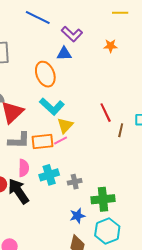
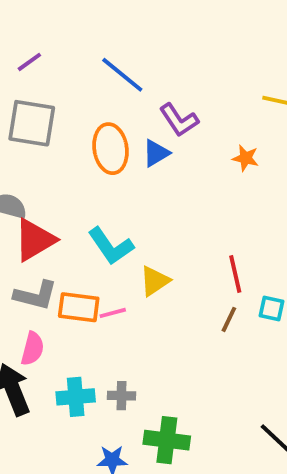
blue triangle: (64, 54) -> (156, 153), turned -42
orange ellipse: (45, 74) -> (110, 149), moved
red line: (106, 113) -> (235, 274), moved
yellow triangle: (65, 125) -> (155, 281), moved
cyan cross: (49, 175) -> (76, 397), moved

